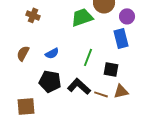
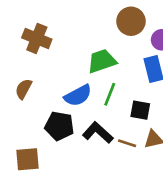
brown cross: (33, 15) -> (37, 38), size x1.5
green trapezoid: (82, 17) -> (102, 61), moved
blue semicircle: (52, 53) -> (78, 96), moved, size x1.5

